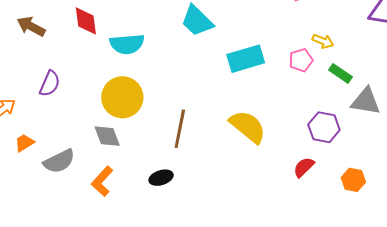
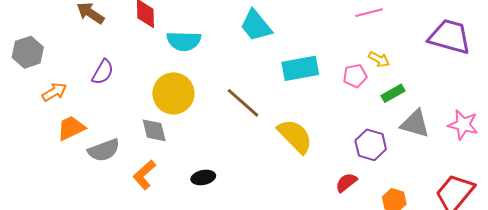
green rectangle: (341, 73) -> (393, 93), turned -70
brown line: (180, 129) -> (243, 103), moved, turned -66
orange trapezoid: (24, 143) -> (71, 128), size x1.4

